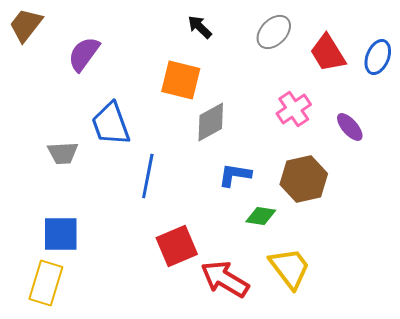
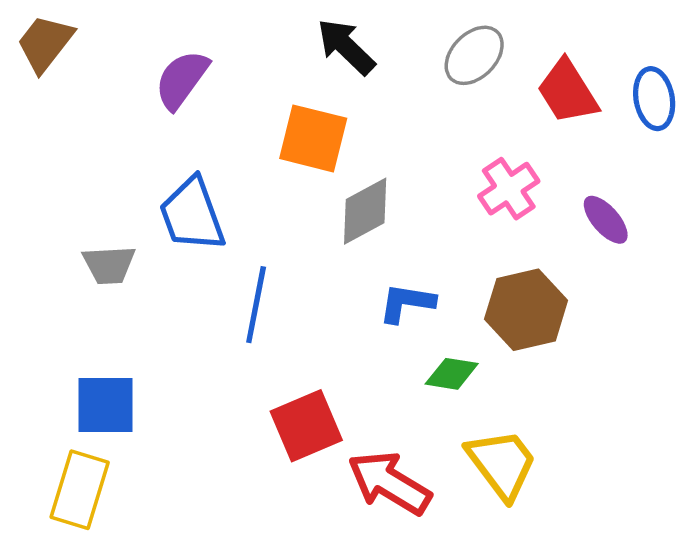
black arrow: (200, 27) -> (346, 47), size x1.4
purple semicircle: (84, 54) -> (182, 80), moved
blue ellipse: (378, 57) -> (654, 99), turned -32

